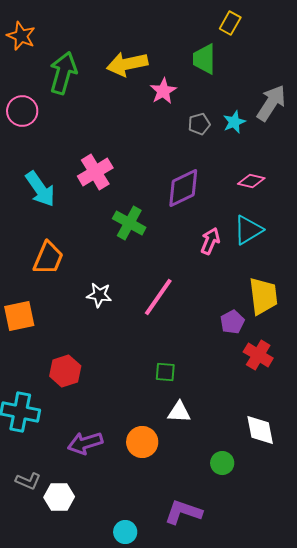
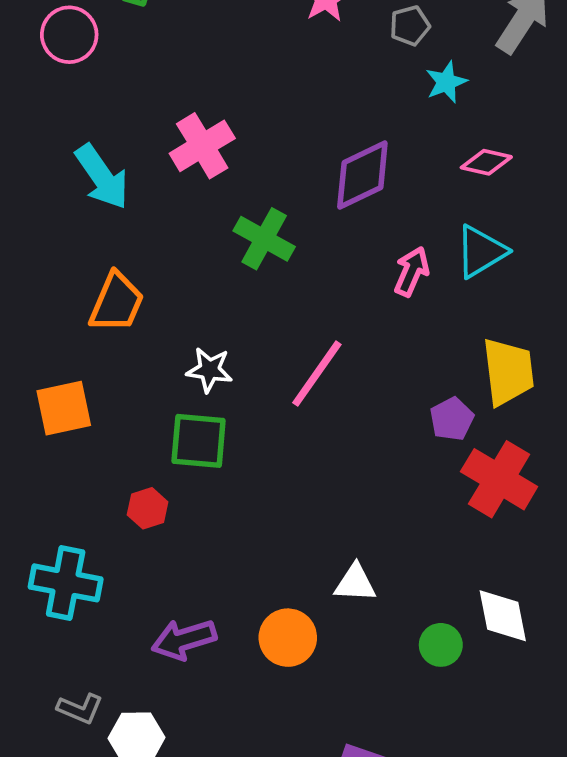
cyan star: (234, 122) -> (446, 82), moved
gray pentagon: (199, 124) -> (410, 26), moved
red cross: (258, 355) -> (499, 479), size x1.4
red hexagon: (65, 371) -> (148, 508), size x0.7
green square: (165, 372) -> (199, 441), moved, size x1.6
green circle: (222, 463) -> (441, 645), moved

